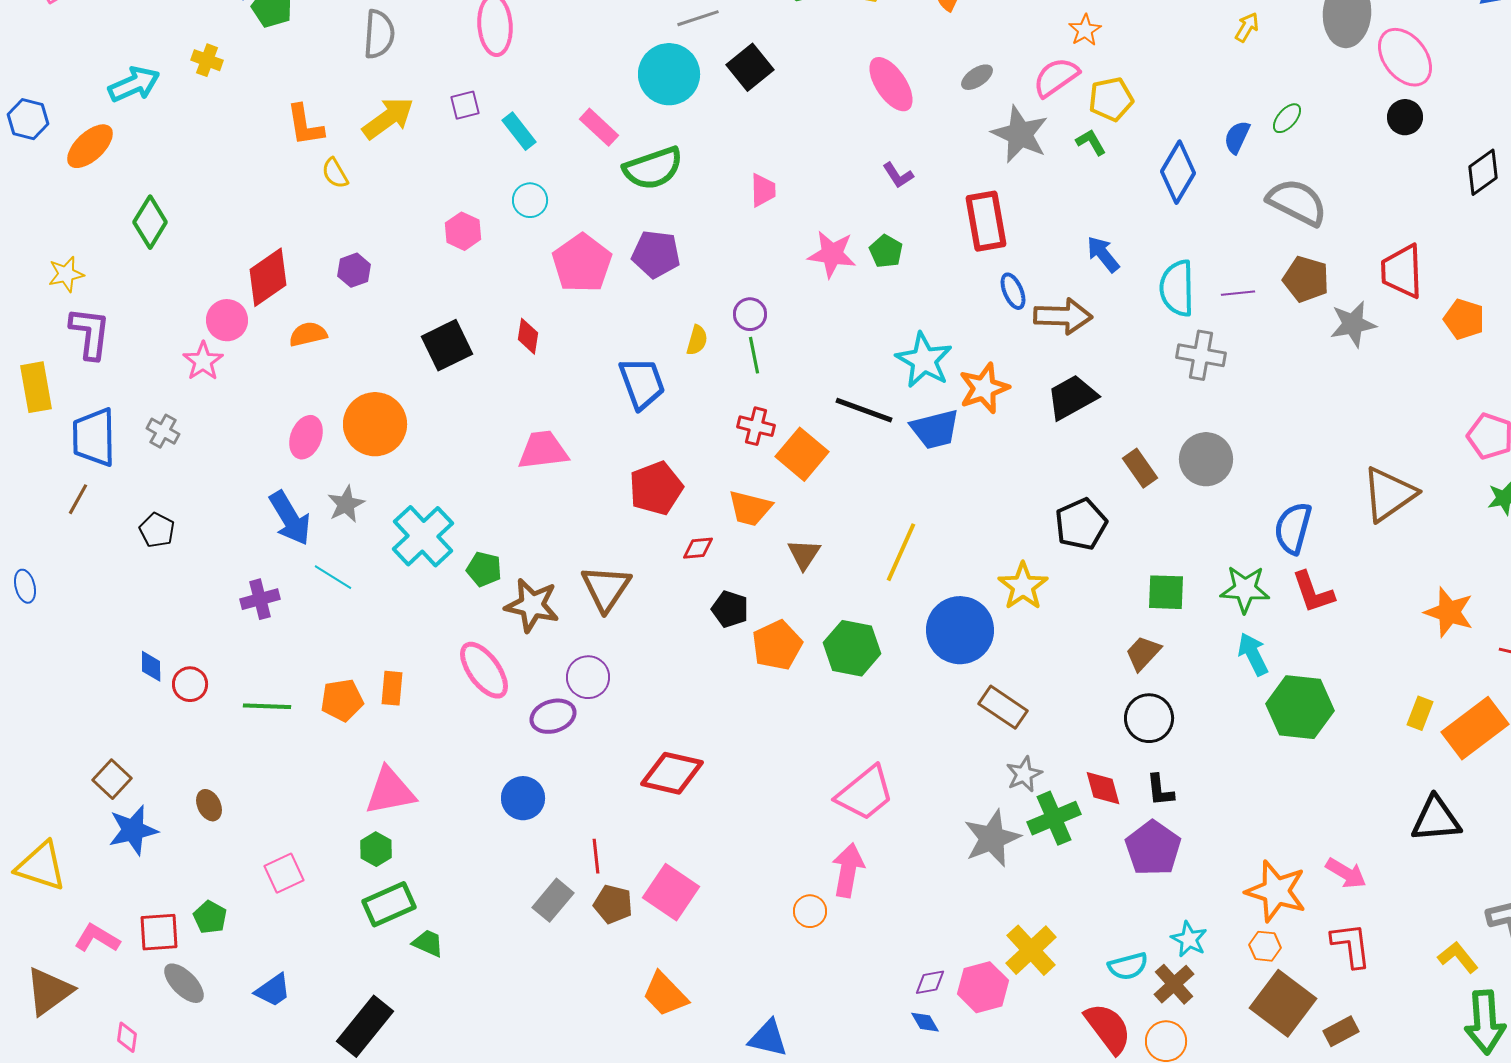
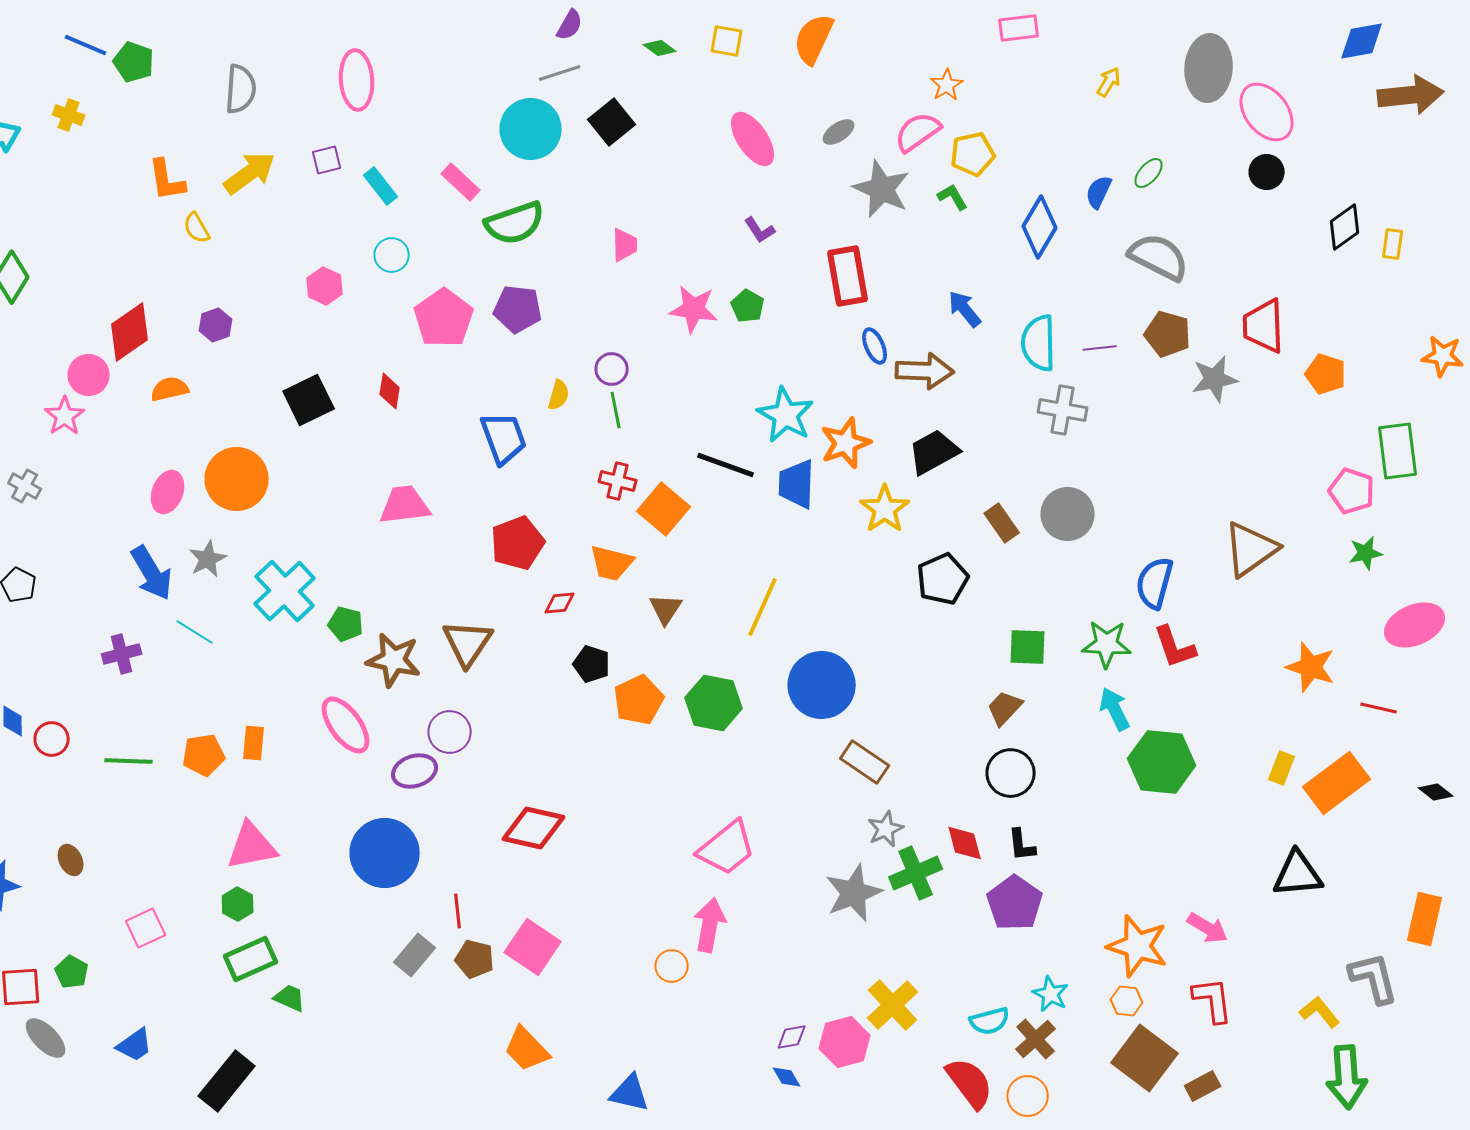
blue trapezoid: (935, 429) -> (797, 484), turned 106
yellow star: (1023, 586) -> (885, 509), moved
blue circle: (523, 798) -> (385, 853), size x1.6

